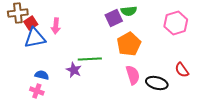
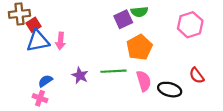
pink arrow: (56, 26) -> (61, 41), moved
green line: (90, 59) -> (113, 71), moved
blue semicircle: (42, 75) -> (45, 81), turned -48

